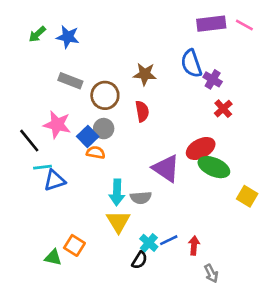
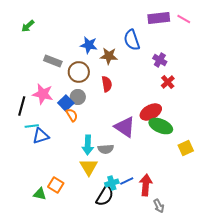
blue star: (68, 37) -> (89, 45), moved
blue semicircle: (191, 63) -> (132, 40), moved
black line: (29, 141) -> (22, 106), turned 54
orange semicircle: (96, 152) -> (72, 115), turned 48
yellow square: (247, 196) -> (186, 148), turned 35
cyan cross: (149, 243) -> (112, 183), turned 32
red arrow: (194, 245) -> (146, 185), size x1.5
black semicircle: (140, 260) -> (105, 196), size x1.5

